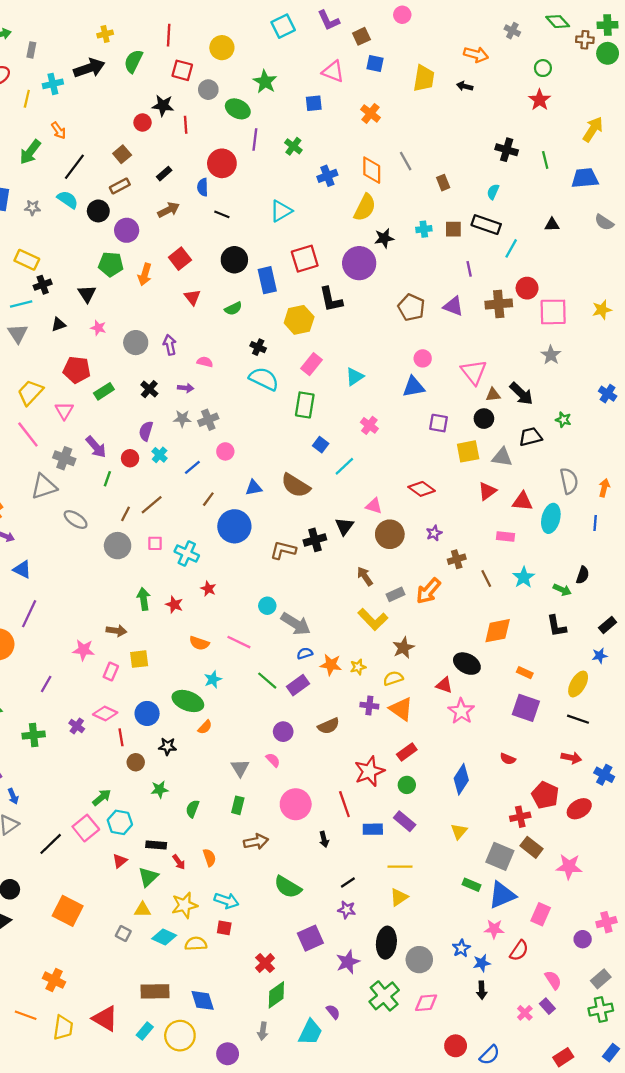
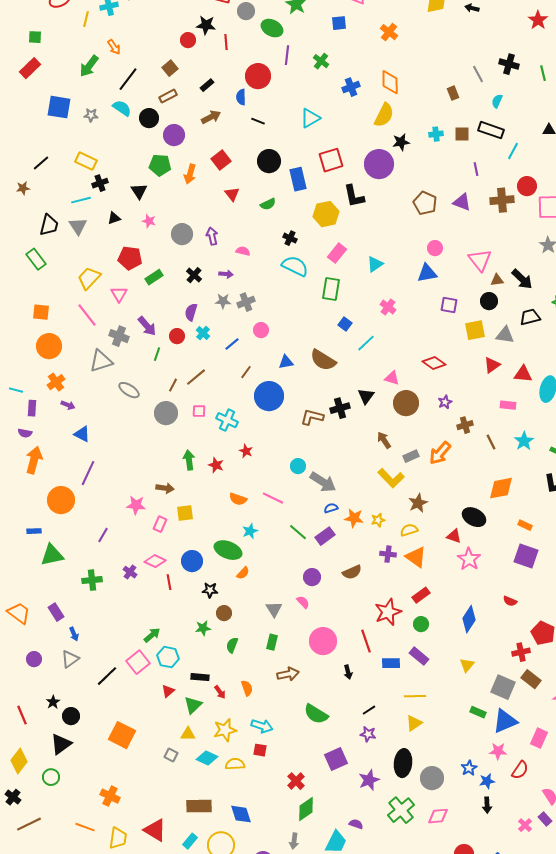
gray line: (406, 161) -> (478, 74), moved
brown circle: (136, 762) -> (224, 613), moved
purple semicircle: (333, 1012) -> (356, 824), turned -32

